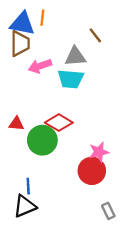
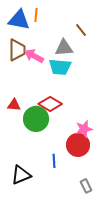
brown trapezoid: (20, 44) -> (17, 50), moved
pink arrow: (40, 66) -> (34, 56), turned 48
blue line: (28, 186) -> (54, 161), moved
gray rectangle: (108, 211) -> (86, 186), moved

